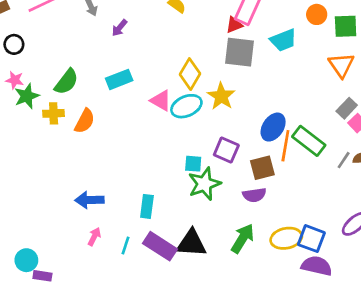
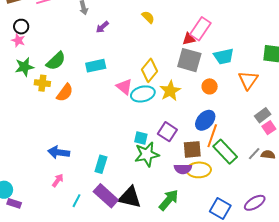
orange circle: (317, 14) -> (210, 86), moved
orange triangle: (341, 65) -> (248, 80), moved
pink star: (15, 80) -> (18, 40), moved
green rectangle: (309, 141) -> (225, 152), moved
yellow ellipse: (286, 238) -> (199, 170), moved
cyan line: (126, 246) -> (76, 201), moved

